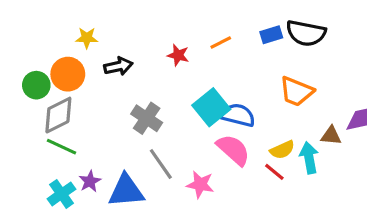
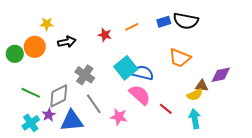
gray diamond: (58, 115) -> (59, 96), moved
yellow semicircle: (282, 150) -> (195, 95), moved
cyan arrow: (309, 158) -> (195, 119), moved

